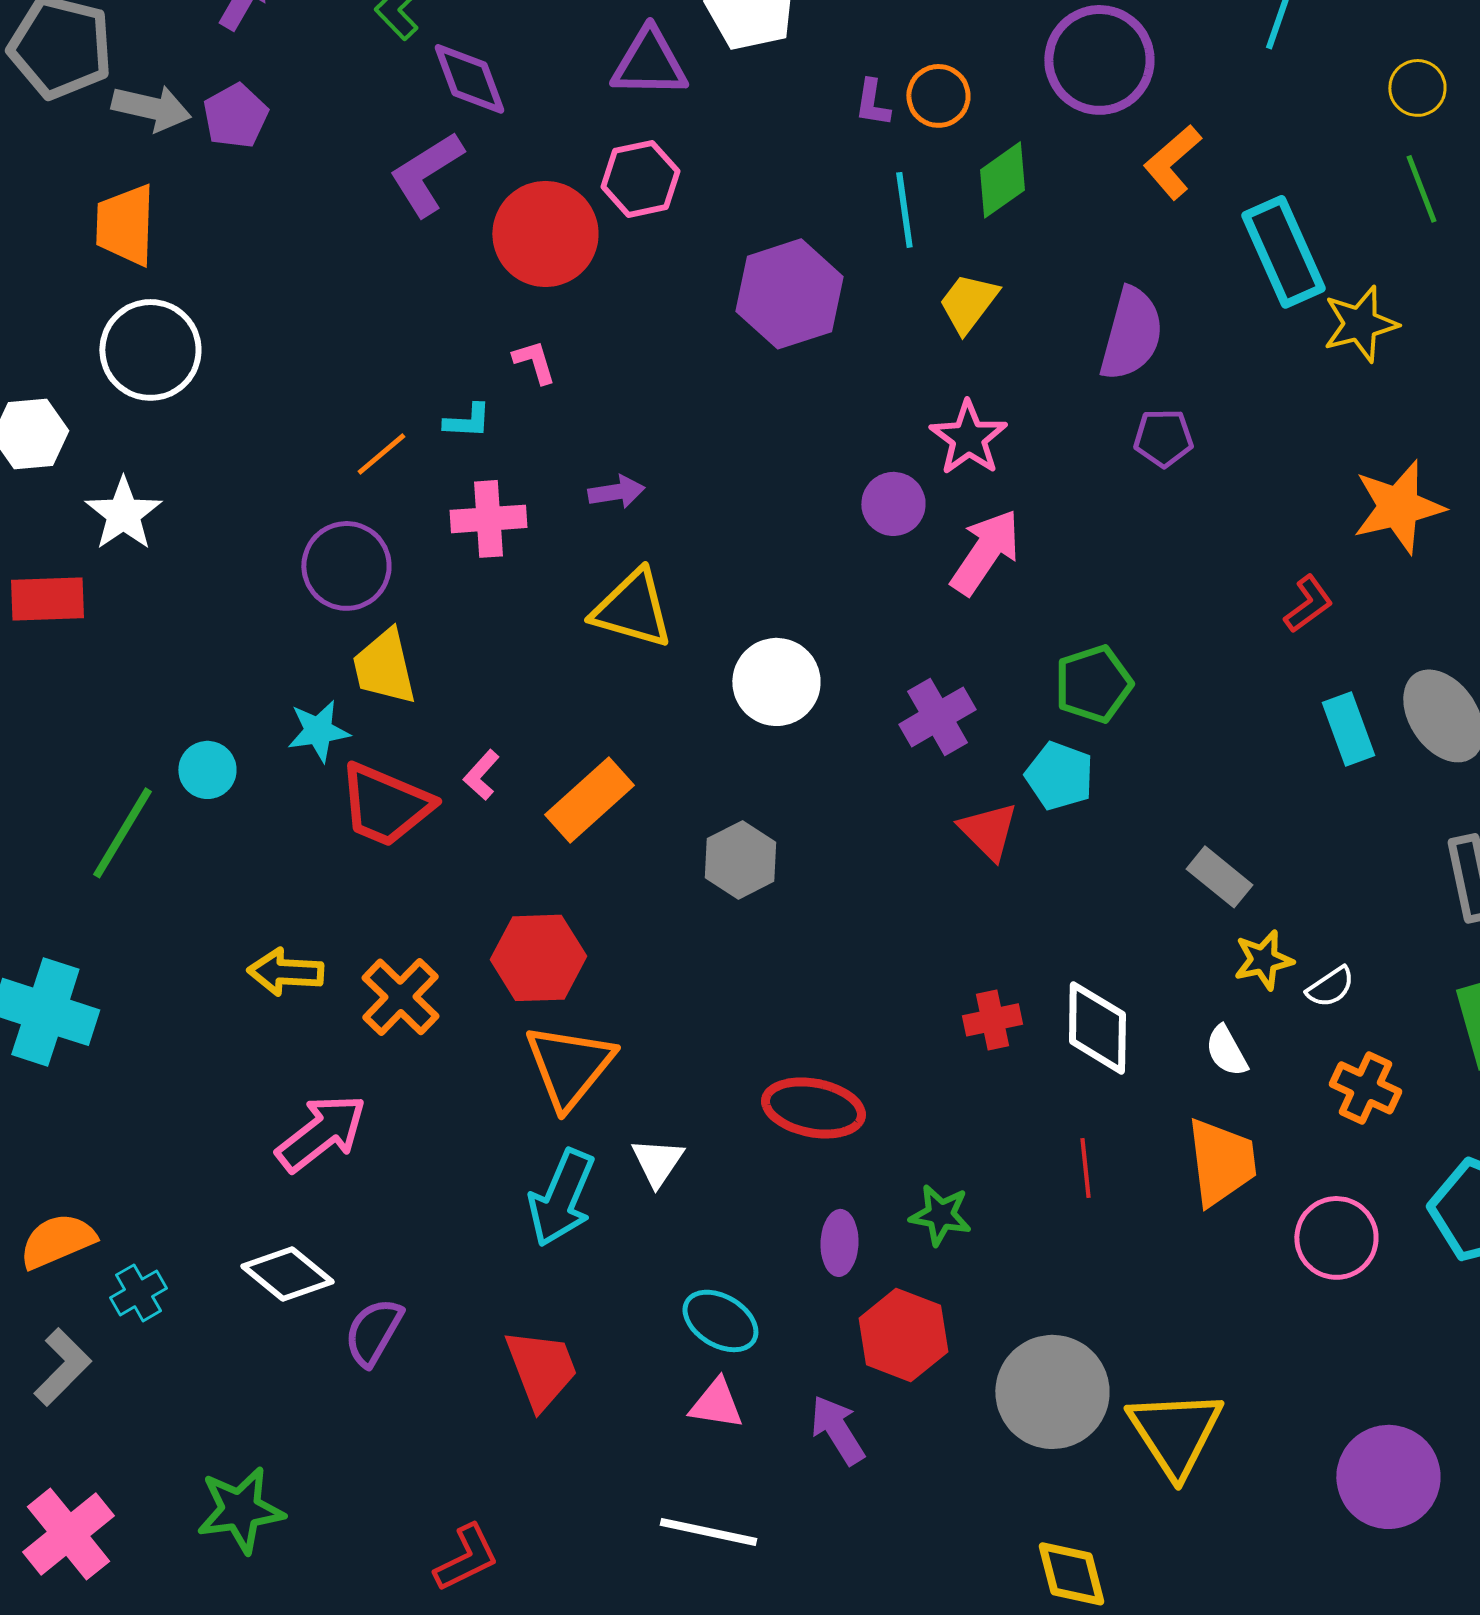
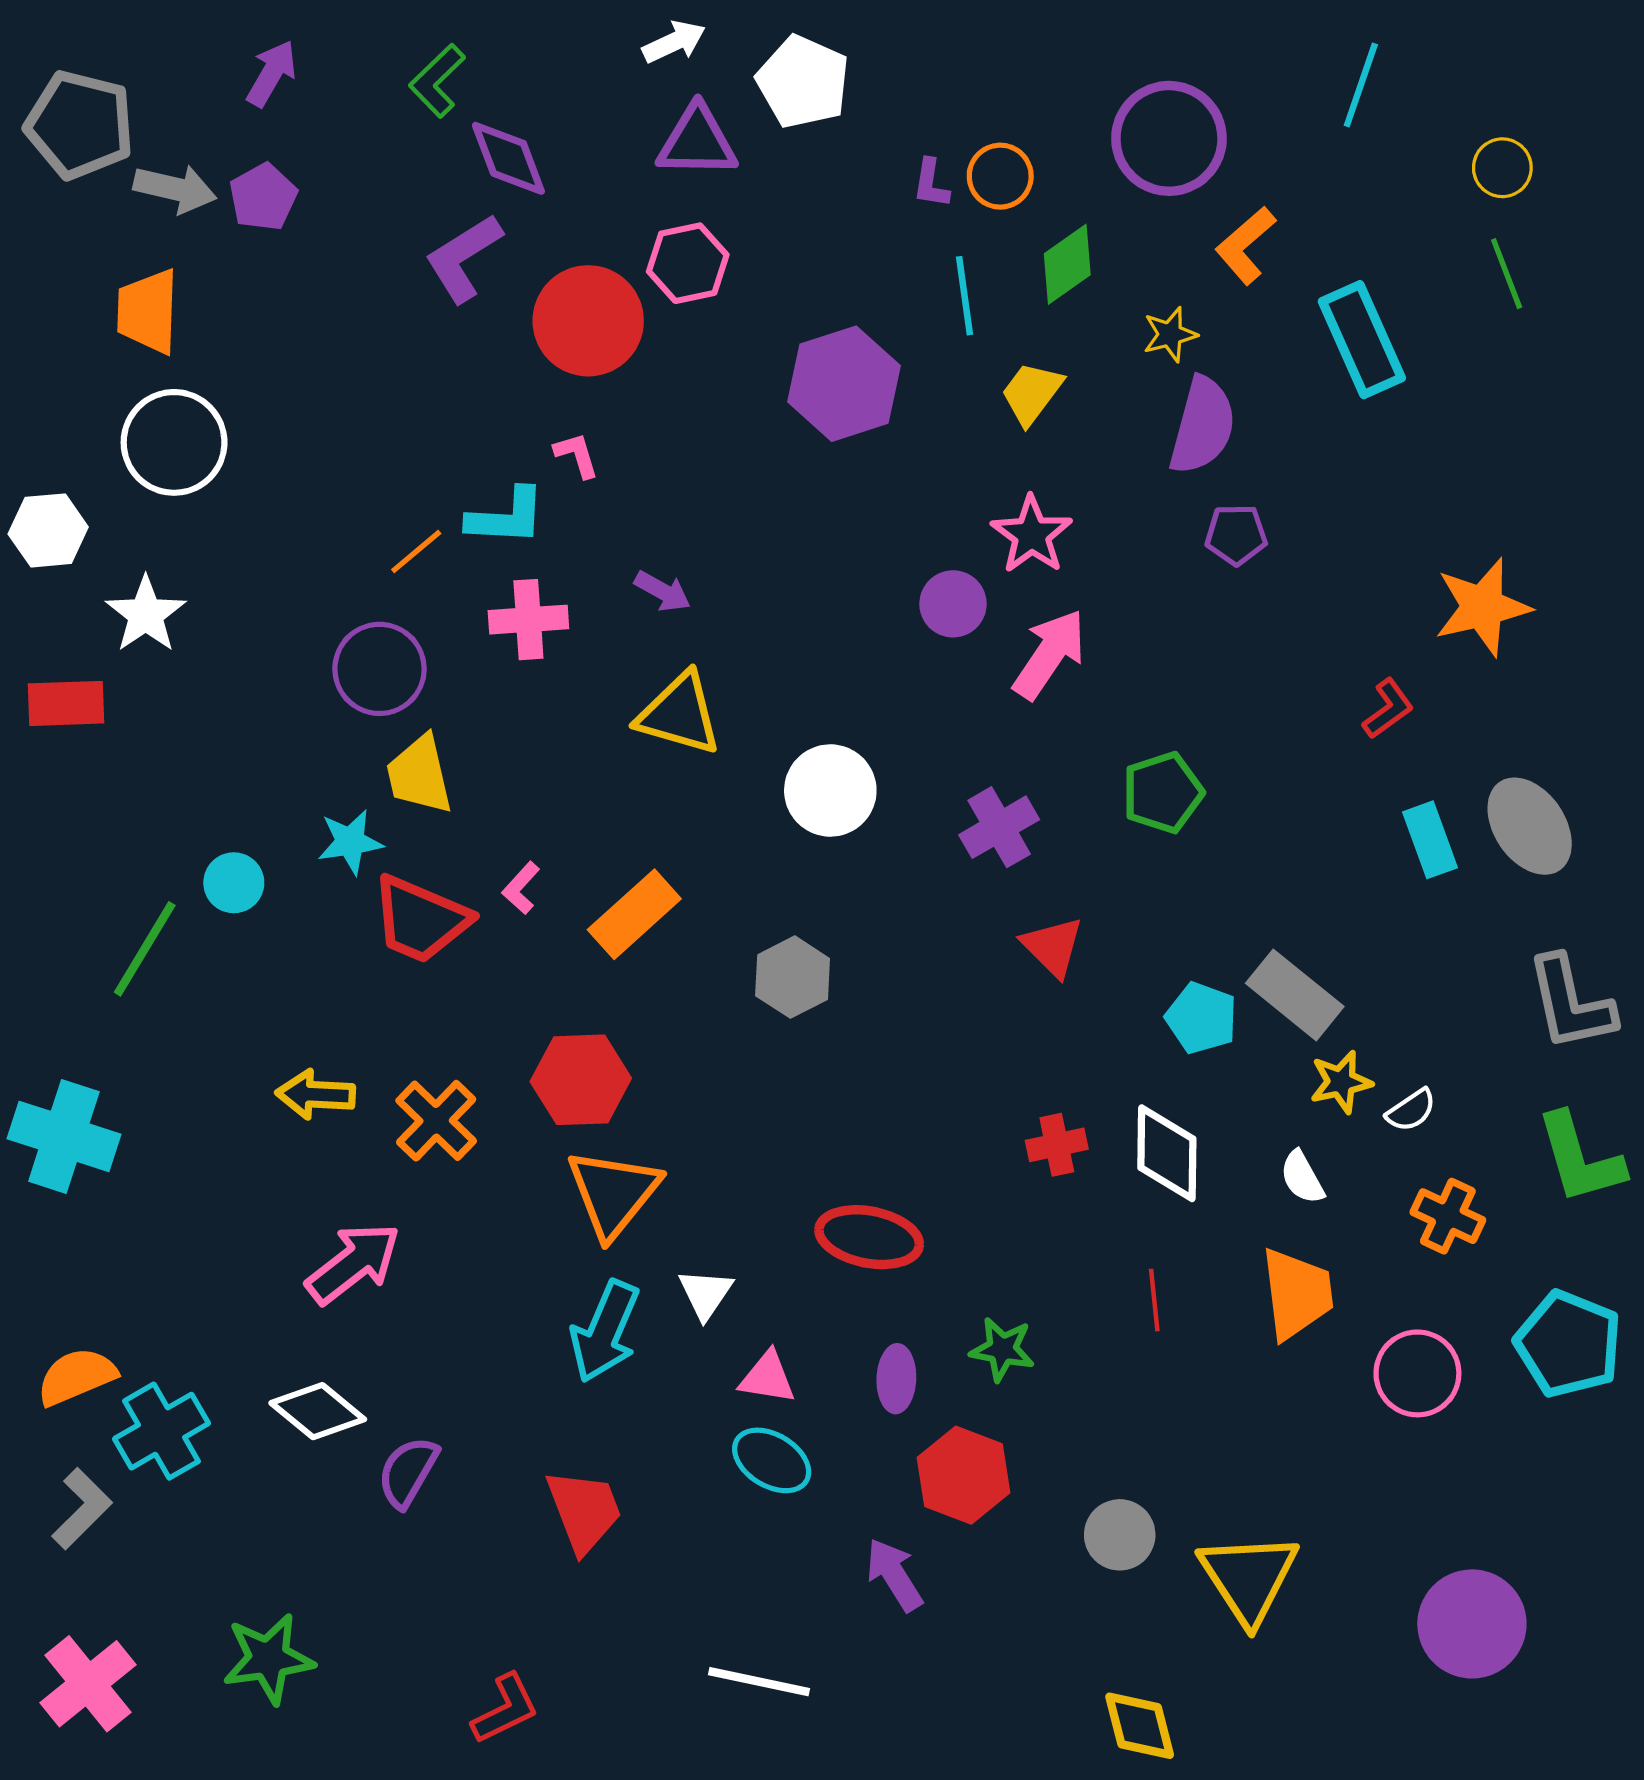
yellow star: (1360, 324) -> (1170, 334), moved, size x0.7
cyan L-shape: (467, 421) -> (506, 517), size x1.6
purple arrow: (616, 492) -> (663, 591), turned 38
cyan pentagon: (1059, 776) -> (1201, 1018), moved
gray rectangle: (1219, 877) -> (1295, 995), size x1.4
cyan cross: (138, 1293) -> (161, 1431), size x1.6
gray circle: (1052, 1392) -> (1120, 1535), size x0.6
pink triangle: (716, 1404) -> (767, 1378), moved

